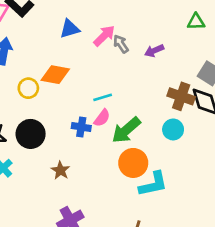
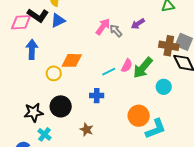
blue triangle: (70, 29) -> (58, 20), moved
purple arrow: (154, 51) -> (138, 24), moved
brown cross: (181, 96) -> (169, 46), moved
pink semicircle: (102, 118) -> (127, 66), moved
green arrow: (126, 130) -> (143, 68), moved

